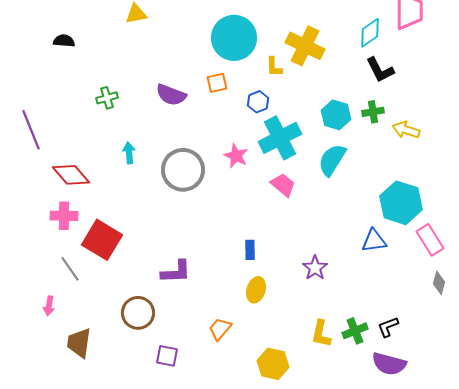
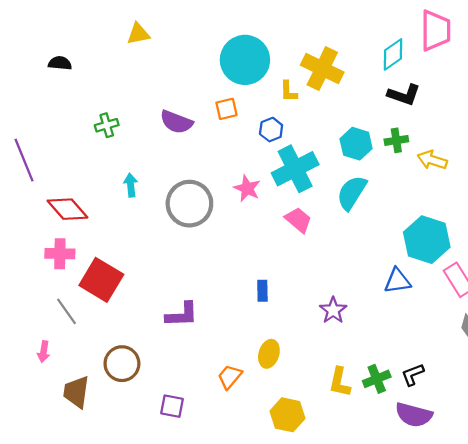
black L-shape: (380, 70) -> (404, 95), turned -44
yellow ellipse: (256, 290) -> (269, 354), moved
brown circle: (138, 313) -> (122, 364), moved

